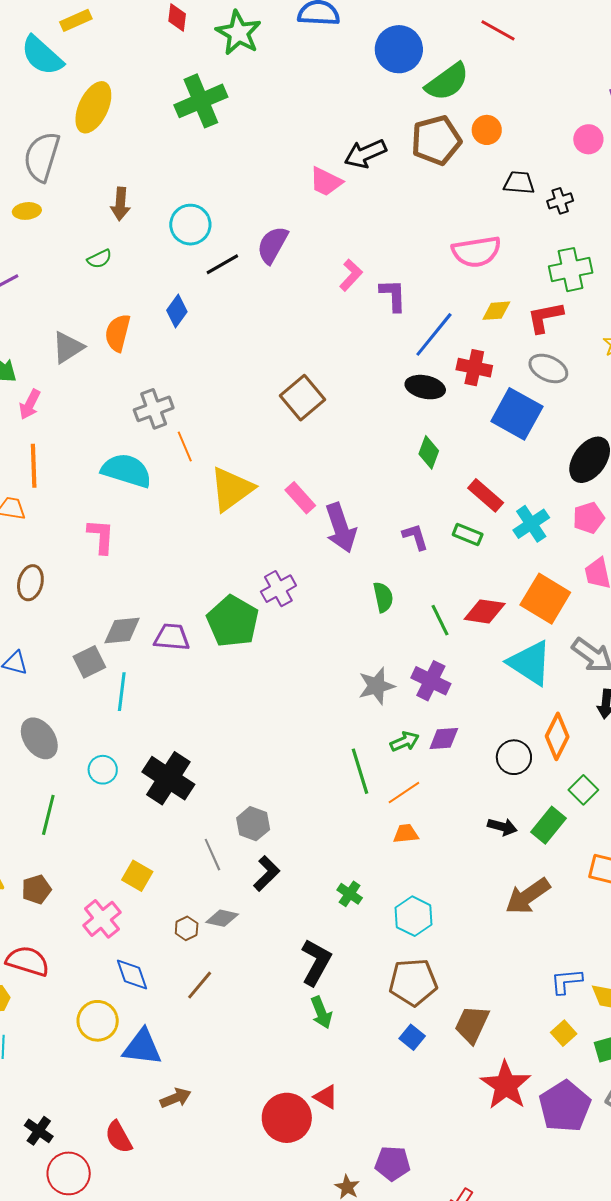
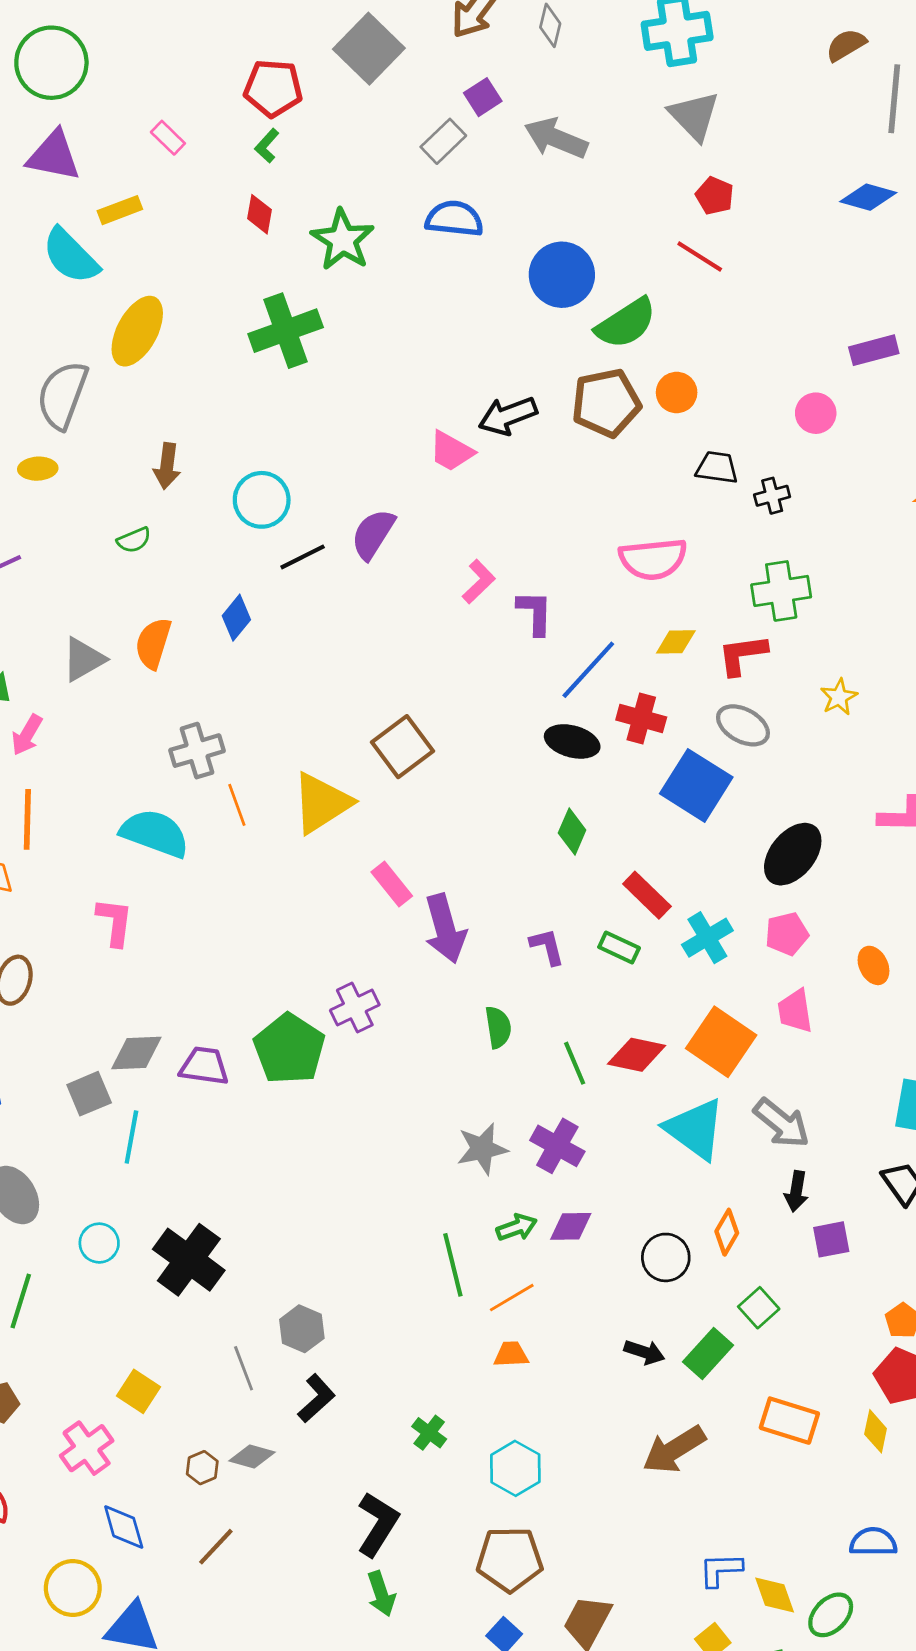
yellow triangle: (232, 489) -> (322, 803), moved
orange diamond: (557, 736) -> (727, 1232), size x0.7

